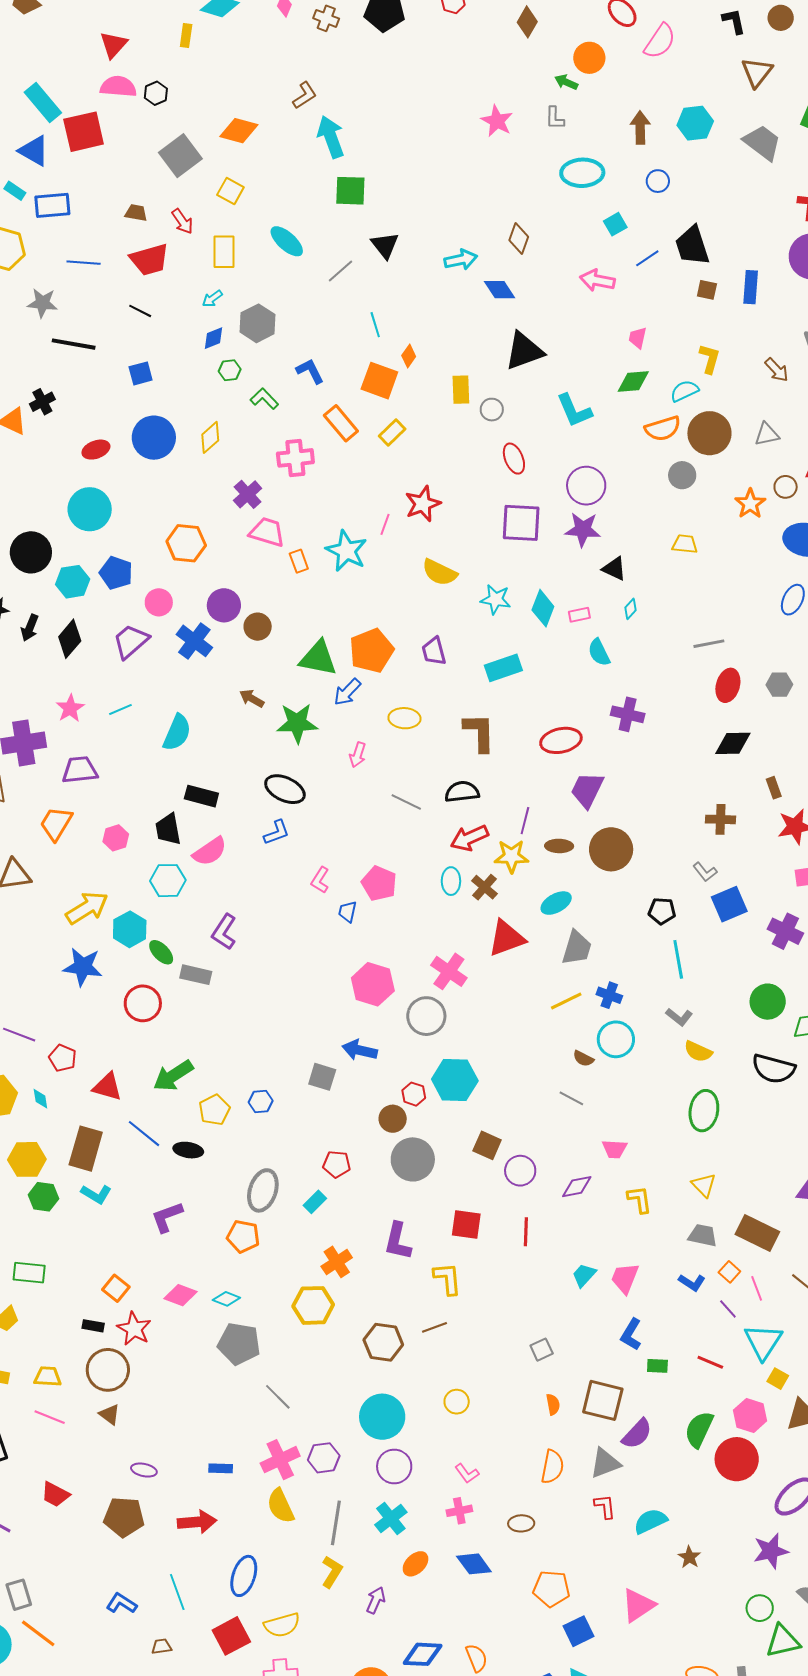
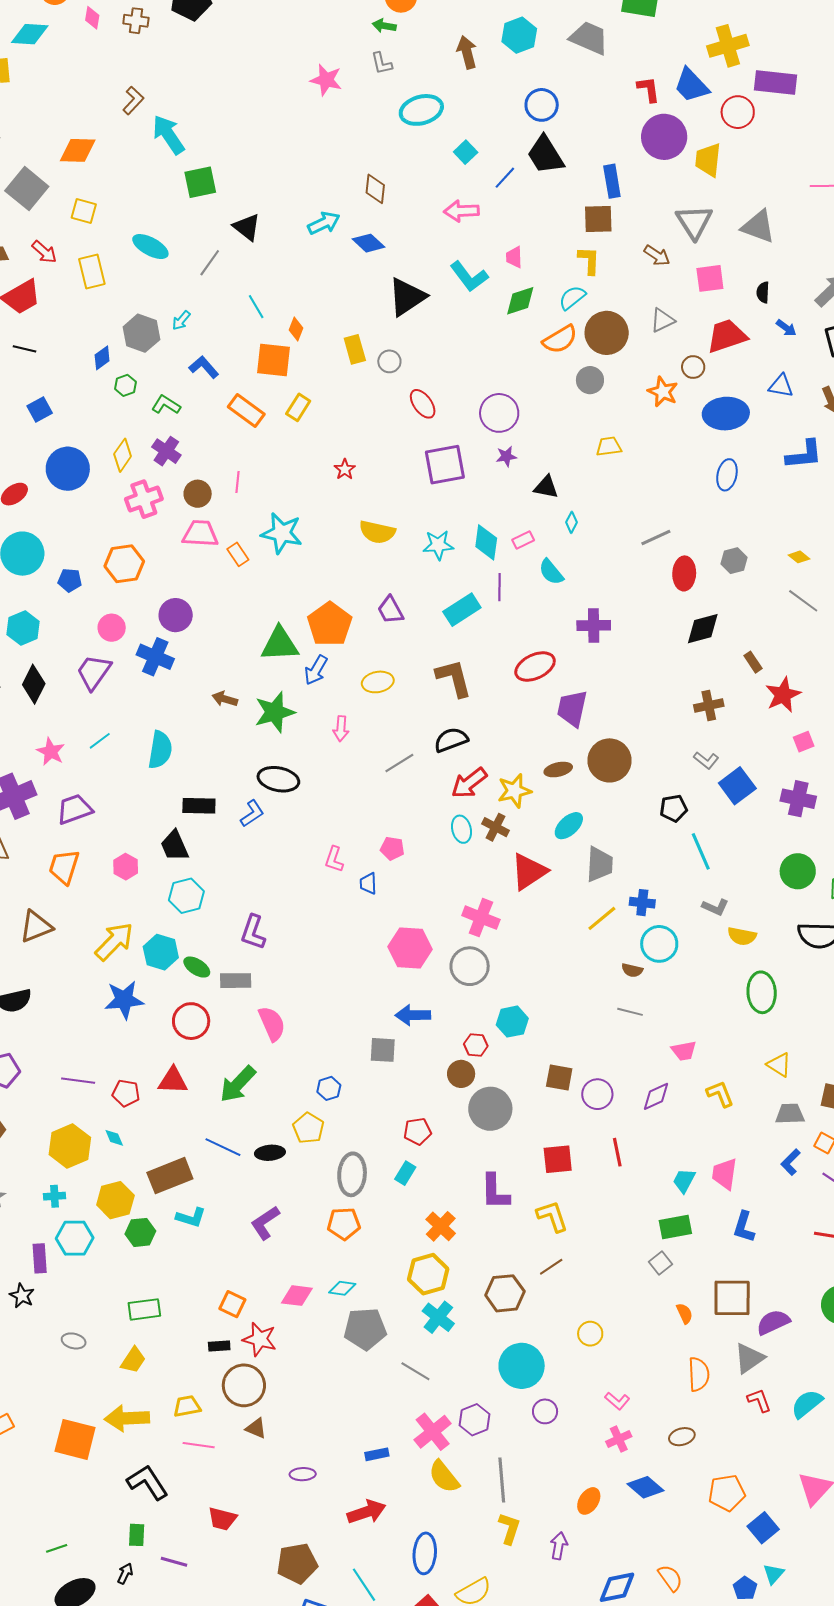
blue circle: (658, 181) -> (542, 105), moved, size x1.4
brown square: (707, 290) -> (598, 219), moved, size x1.5
cyan arrow: (212, 299) -> (181, 320), moved
cyan L-shape: (574, 411) -> (469, 277), moved
pink cross: (295, 458) -> (144, 499), moved
purple cross: (248, 494) -> (166, 451), moved
red star: (423, 504) -> (345, 469), size x0.6
pink line: (385, 524) -> (237, 482), moved
purple star: (583, 530) -> (506, 456), size x0.6
blue pentagon: (116, 573) -> (70, 580), moved, size x0.7
brown circle: (258, 627) -> (198, 494), moved
gray line: (406, 802) -> (399, 763), turned -44
purple line: (525, 821) -> (500, 587), moved
blue L-shape: (277, 832) -> (252, 814), moved
pink semicircle: (210, 851) -> (272, 1024), moved, turned -66
pink pentagon: (379, 883) -> (392, 848), size x0.7
cyan hexagon: (455, 1080) -> (512, 1022), size x0.7
red triangle: (107, 1087) -> (173, 1081), moved
yellow pentagon: (214, 1110) -> (308, 1128), moved
brown rectangle: (86, 1149) -> (170, 1176), turned 66
blue L-shape: (692, 1282) -> (791, 1162), turned 116
green rectangle: (657, 1366) -> (675, 1227), moved, size x1.5
purple semicircle: (637, 1434) -> (773, 1322), turned -144
purple circle: (394, 1467) -> (545, 1411), size x0.7
brown pentagon: (124, 1517) -> (297, 1563), moved
cyan cross: (391, 1518) -> (438, 1317), moved

